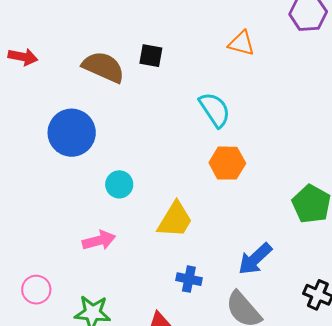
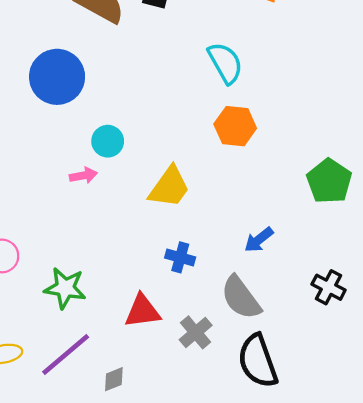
pink arrow: (99, 240) -> (83, 175), moved, size x0.7
blue arrow: (255, 259) -> (259, 240), size x0.7

